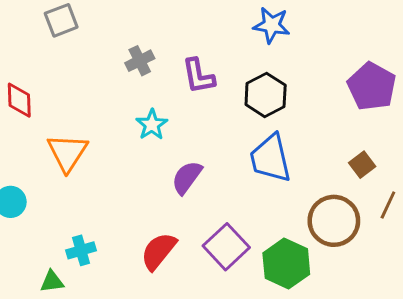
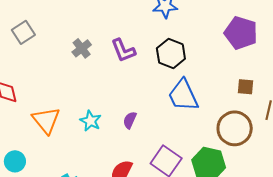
cyan star: (152, 125) -> (91, 121), moved
brown square: (362, 165) -> (246, 87), turned -36
purple semicircle: (187, 177) -> (130, 120), size x0.7

